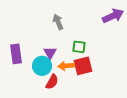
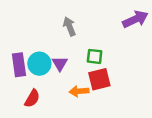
cyan circle: (42, 66) -> (39, 64), moved
orange arrow: (66, 66) -> (79, 91), moved
red semicircle: (52, 82) -> (32, 98), moved

